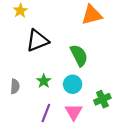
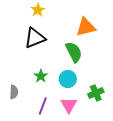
yellow star: (20, 11) -> (38, 10), moved
orange triangle: (92, 15) -> (86, 27), moved
gray semicircle: (15, 86) -> (14, 92), moved

